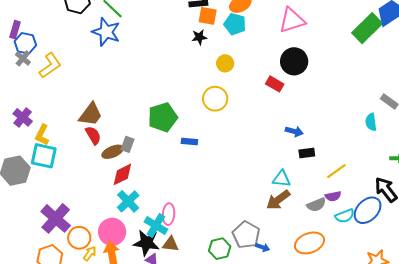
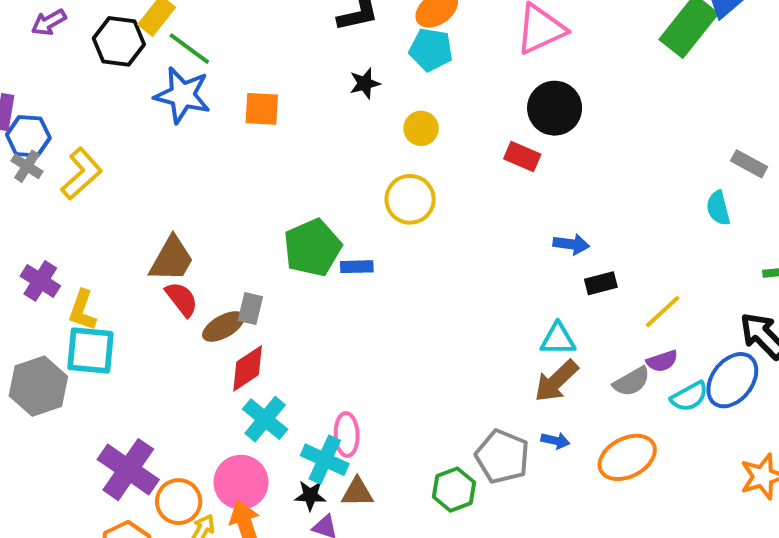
orange square: (208, 16) -> (262, 109), moved
blue rectangle: (189, 141) -> (357, 267), moved
black star: (146, 243) -> (310, 495), size x0.6
blue arrow: (263, 247) -> (555, 441), moved

